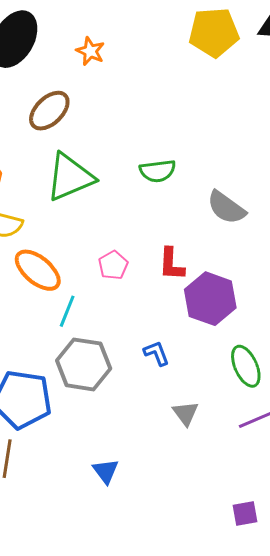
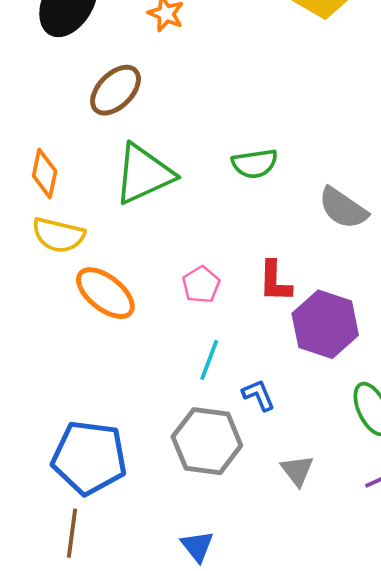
cyan line: (67, 311) -> (209, 360), moved
gray hexagon: (84, 364) -> (207, 441), moved

